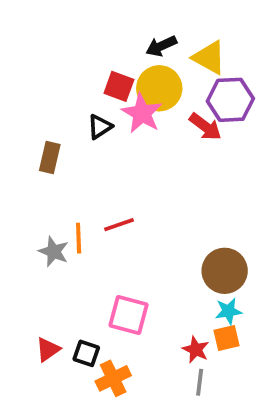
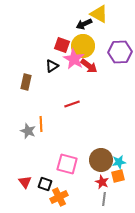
yellow triangle: (209, 58) -> (99, 14), moved
red arrow: (205, 127) -> (89, 66), moved
red line: (119, 225) -> (72, 104), moved
brown circle: (225, 271) -> (101, 160), moved
red triangle: (48, 350) -> (25, 182), turned -32

